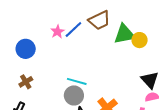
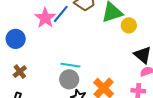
pink star: (57, 32) -> (45, 18), size x1.5
yellow circle: (140, 40) -> (129, 25), moved

